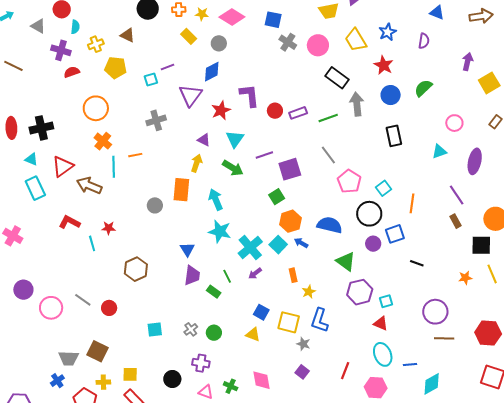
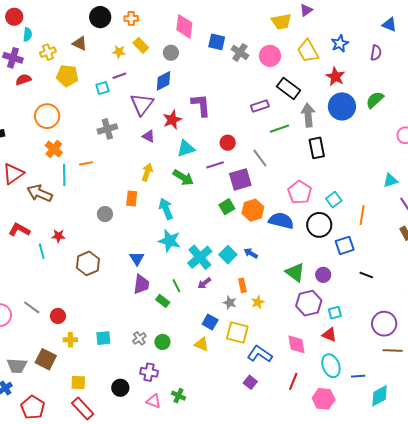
yellow star: (202, 14) -> (119, 52), moved
pink diamond: (232, 17) -> (184, 26), turned 65
blue square: (273, 20) -> (217, 42), moved
blue circle: (391, 95) -> (342, 106), size x1.4
red circle: (275, 111) -> (228, 143), moved
purple rectangle: (298, 113) -> (260, 106), moved
black rectangle: (394, 136) -> (317, 148), moved
cyan triangle: (235, 139) -> (186, 148), turned 36
purple triangle: (204, 140) -> (149, 136), moved
cyan triangle: (439, 152) -> (390, 181), moved
gray line: (328, 155) -> (260, 158), moved
orange rectangle: (181, 190) -> (132, 199), size x0.7
orange hexagon: (290, 221) -> (253, 210), moved
blue semicircle: (330, 225) -> (281, 221), moved
purple circle: (373, 244) -> (323, 275), moved
brown hexagon: (136, 269) -> (88, 263), moved
blue L-shape: (320, 320) -> (260, 354), moved, turned 105
gray star: (303, 344) -> (230, 303), moved
pink diamond: (261, 380) -> (297, 344), moved
yellow cross: (103, 382) -> (70, 340), moved

